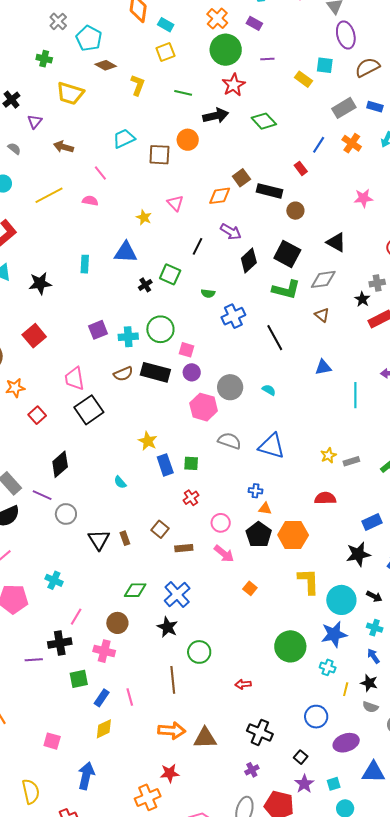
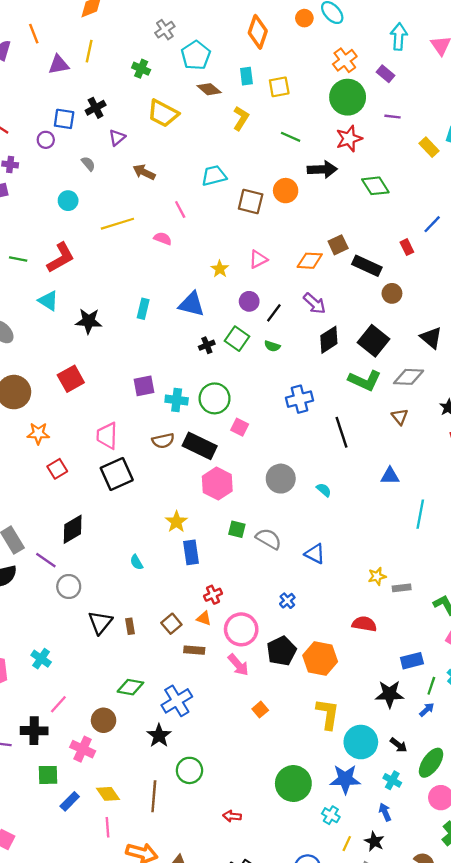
cyan rectangle: (166, 25) -> (246, 76), moved, turned 42
pink triangle: (175, 203) -> (258, 259), turned 36
green semicircle: (208, 293) -> (272, 346), moved
purple circle: (192, 372) -> (249, 301), moved
pink hexagon: (204, 407) -> (217, 484), moved
blue triangle: (272, 446) -> (315, 554), size x0.7
green square: (191, 463) -> (237, 529), moved
blue cross: (256, 491) -> (287, 601), turned 32
orange triangle: (265, 509) -> (204, 618), moved
pink circle: (221, 523) -> (241, 629), size x1.5
pink line: (130, 697) -> (107, 827), moved
yellow diamond: (104, 729) -> (108, 794), moved, turned 70

